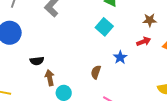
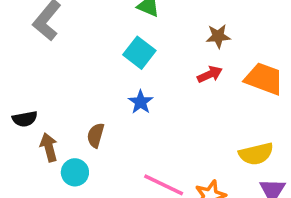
blue star: (120, 57) -> (141, 102), moved
brown semicircle: (96, 72) -> (96, 135), moved

